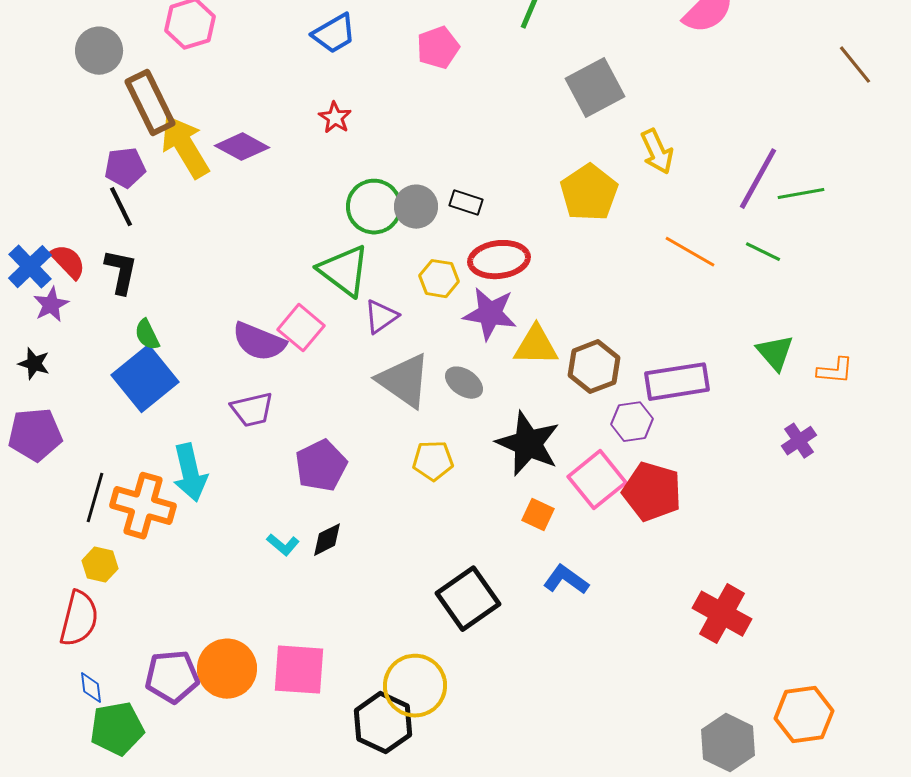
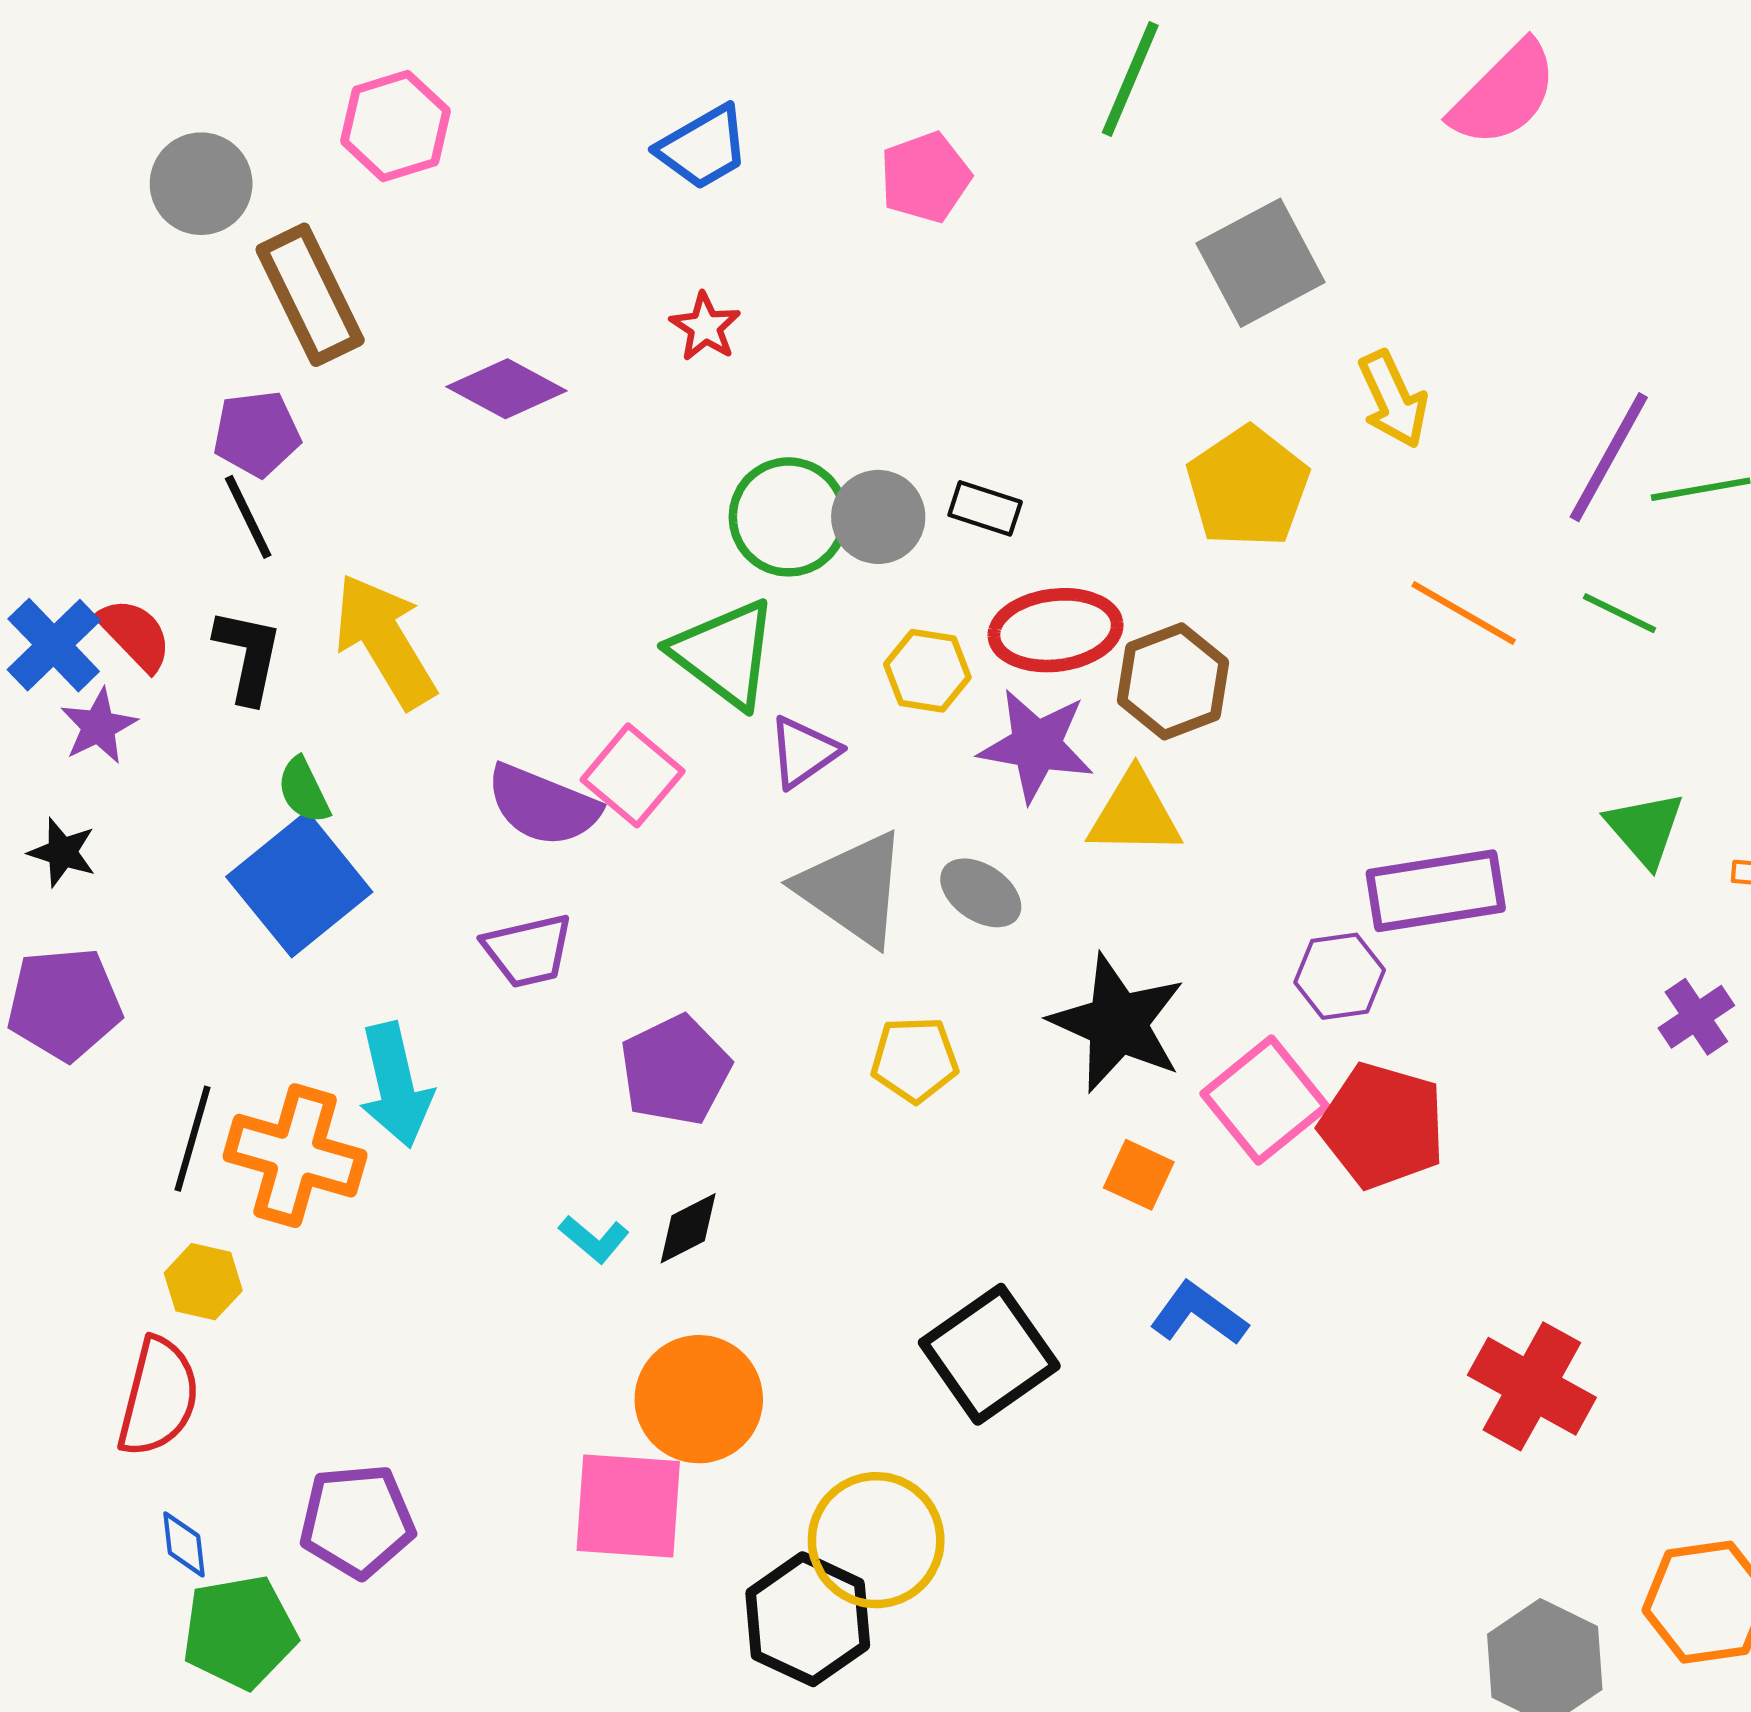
yellow arrow: (185, 147) -> (385, 641), moved
brown hexagon: (594, 367) -> (1173, 681), moved
orange circle: (227, 669) -> (699, 1399), moved

